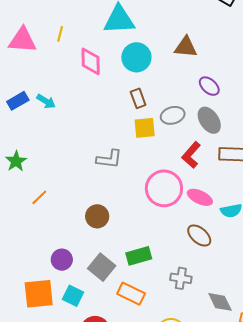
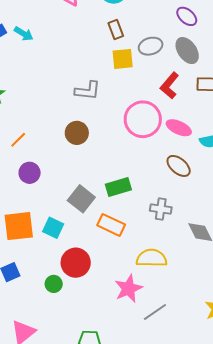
orange line: (39, 197) -> (18, 140), moved
brown circle: (97, 216) -> (77, 133), moved
purple circle: (62, 260) -> (30, 173), moved

